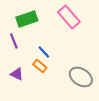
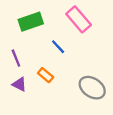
purple line: (14, 41) -> (16, 58), moved
blue line: (44, 52) -> (58, 47), moved

